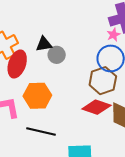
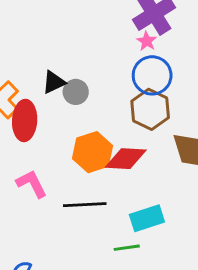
orange hexagon: (37, 96) -> (93, 152), moved
red diamond: (96, 107) -> (126, 159), moved

